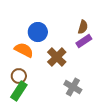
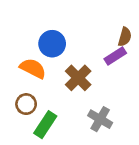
brown semicircle: (83, 27) -> (125, 37), moved
green rectangle: (19, 91) -> (45, 125), moved

